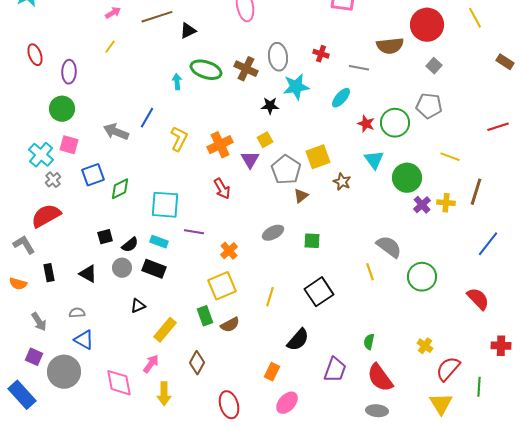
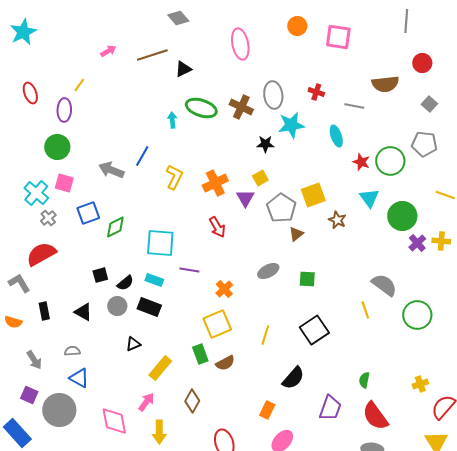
red circle: (427, 25) -> (422, 63), size x0.6
yellow line: (110, 47) -> (79, 85), moved
cyan ellipse: (341, 98) -> (336, 136), turned -60
yellow cross: (425, 346) -> (420, 384), turned 35

